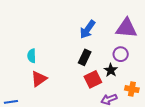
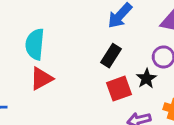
cyan semicircle: (32, 56) -> (35, 44), size x1.5

